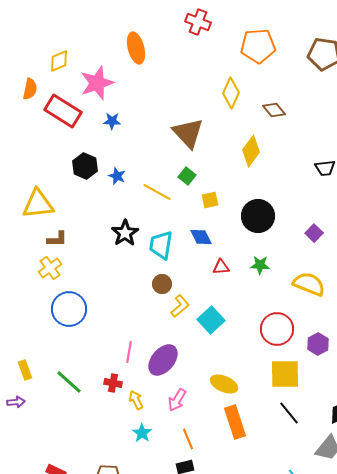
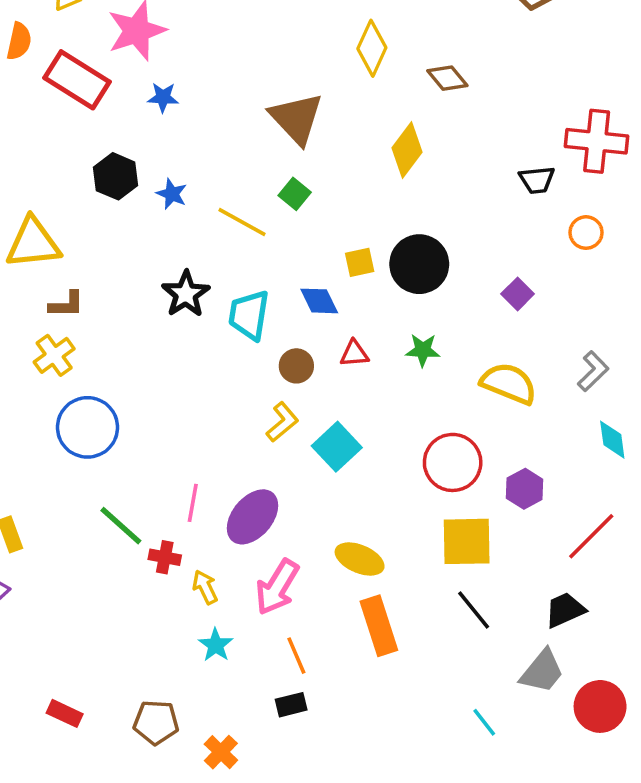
yellow square: (210, 200) -> (360, 262), moved
brown circle: (162, 284) -> (296, 366), moved
green line: (69, 382) -> (121, 526), moved
pink arrow: (177, 400) -> (277, 587), size x1.4

